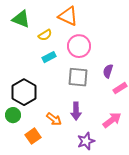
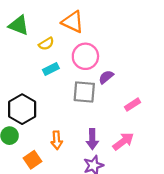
purple semicircle: (108, 71) -> (106, 77), moved, turned 32
purple arrow: (76, 111) -> (92, 139), moved
orange arrow: (54, 119) -> (57, 140), turned 49

